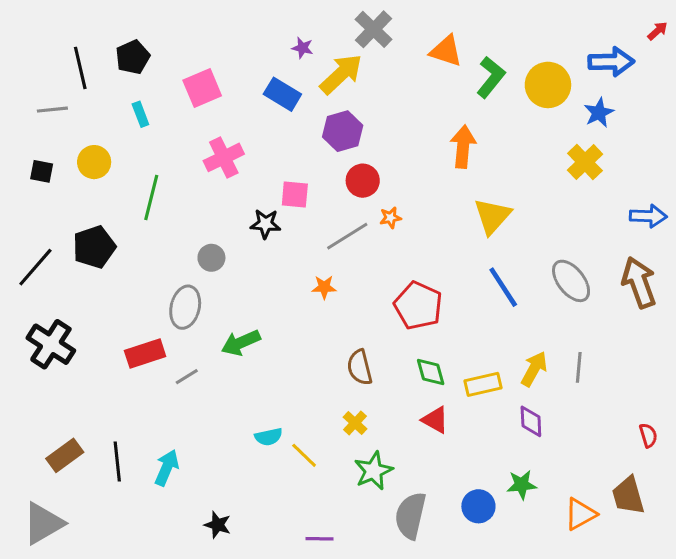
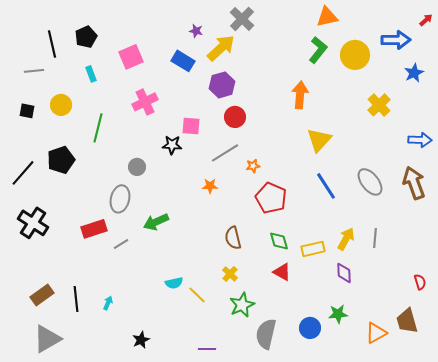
orange triangle: (446, 51) -> (327, 17), moved, turned -30
blue star: (599, 113) -> (414, 73), moved
orange star: (390, 218) -> (253, 166), moved
cyan arrow: (167, 468) -> (108, 303), size x0.6
gray triangle: (43, 523) -> (47, 339), moved
black star: (218, 525) -> (141, 340), turned 30

